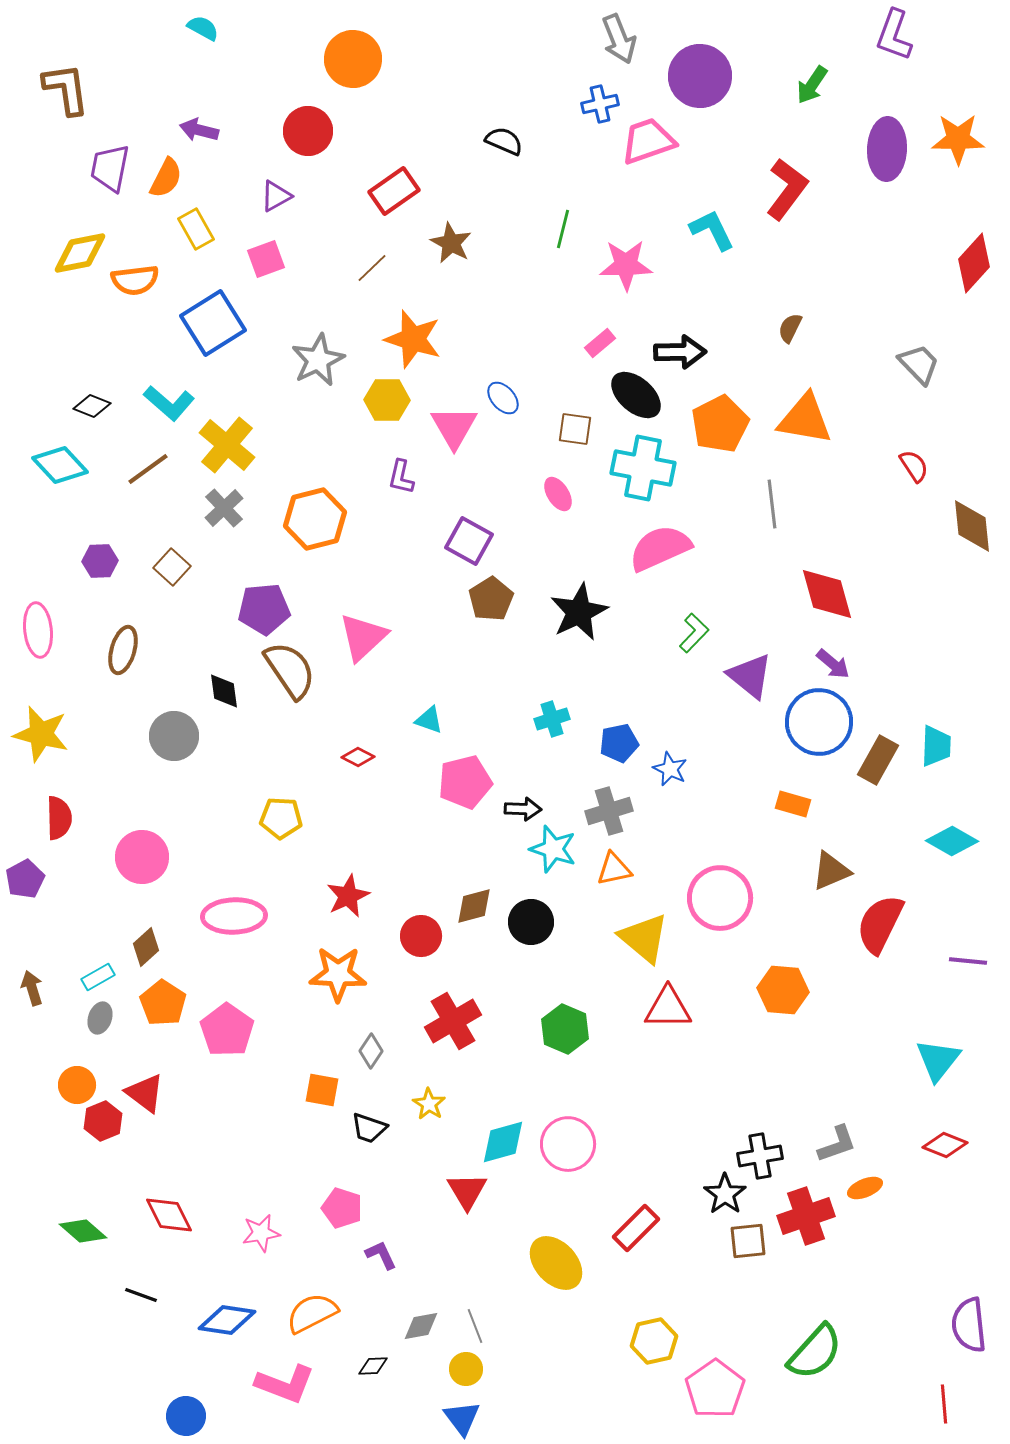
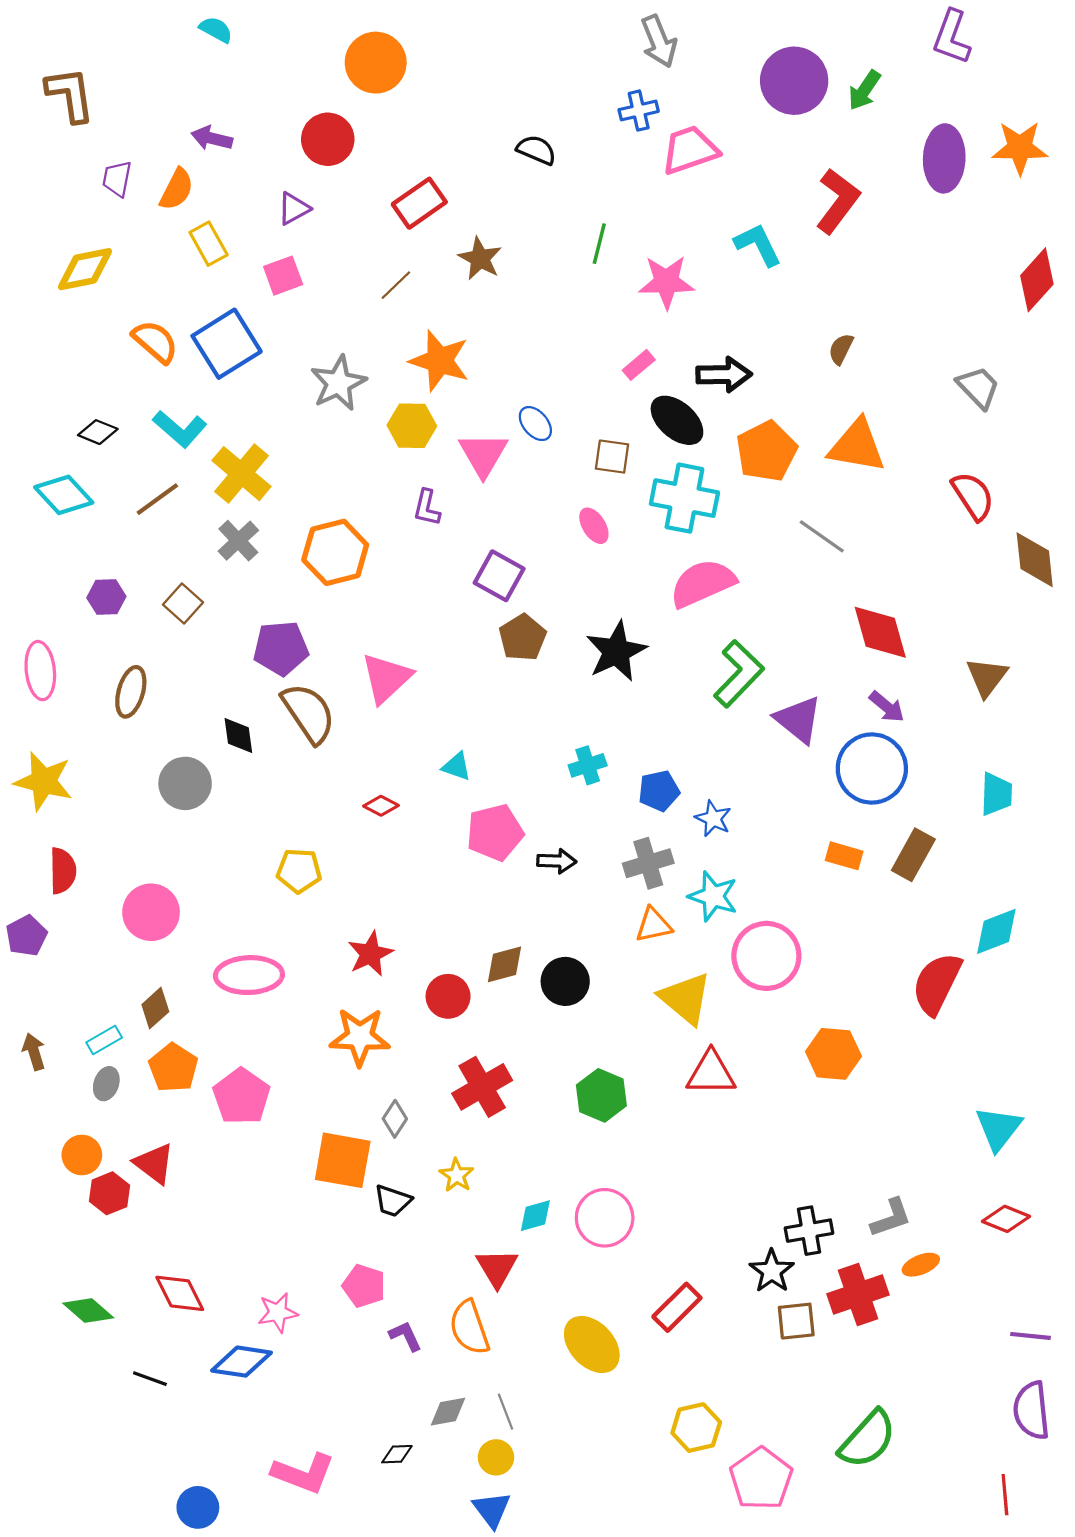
purple circle: (700, 76) -> (794, 81), moved
purple trapezoid: (110, 168) -> (117, 179), size x0.7
orange semicircle: (135, 280) -> (155, 342), moved, turned -132
red semicircle: (914, 466) -> (973, 496), size x1.4
gray line: (772, 504) -> (822, 536), turned -48
green L-shape: (694, 633) -> (739, 674), size x1.6
brown rectangle: (878, 760) -> (913, 855), moved
cyan diamond: (952, 841) -> (996, 931), moved, turned -51
cyan star: (553, 849) -> (713, 896), moved
brown triangle: (831, 871) -> (987, 677), moved, turned -30
purple line: (968, 961) -> (1030, 1336), moved
orange square: (322, 1090) -> (343, 1160), size x1.6
cyan diamond: (503, 1142) -> (535, 1216), size x0.7
orange semicircle: (312, 1313) -> (469, 1327), moved, turned -82
blue diamond: (227, 1320) -> (242, 1362), moved

